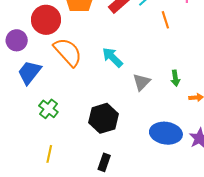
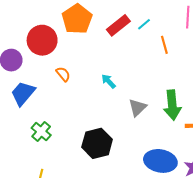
orange semicircle: (68, 52) -> (63, 74), size x0.5
cyan arrow: (112, 57) -> (109, 81), size x0.7
green arrow: (175, 78) -> (172, 105), size x1.8

